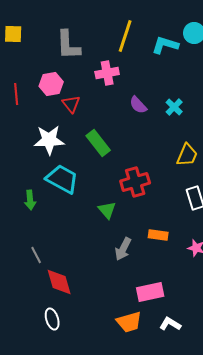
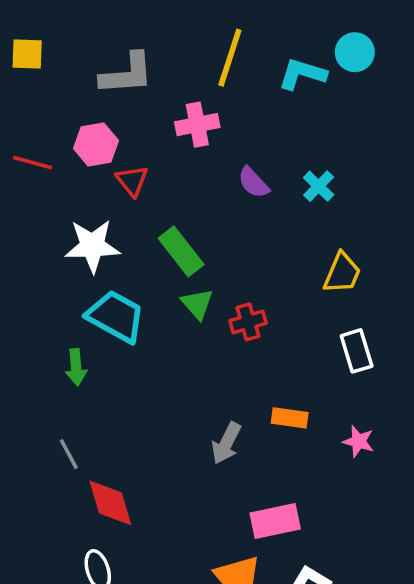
gray L-shape: (68, 45) -> (127, 74), turned -92
red line: (16, 94) -> (33, 163), turned -70
red cross: (135, 182) -> (248, 322), size x0.7
green arrow: (30, 200) -> (76, 367), moved
green triangle: (107, 210) -> (197, 304), moved

